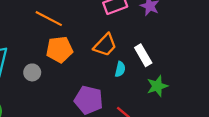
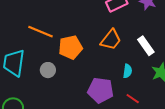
orange line: (49, 19) -> (40, 32), moved
cyan semicircle: (120, 69) -> (128, 71), moved

